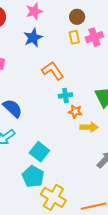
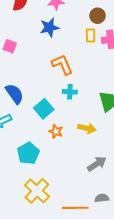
orange star: (75, 112) -> (56, 131), moved
cyan square: (39, 152) -> (44, 109), moved
cyan pentagon: (33, 176) -> (28, 153), moved

